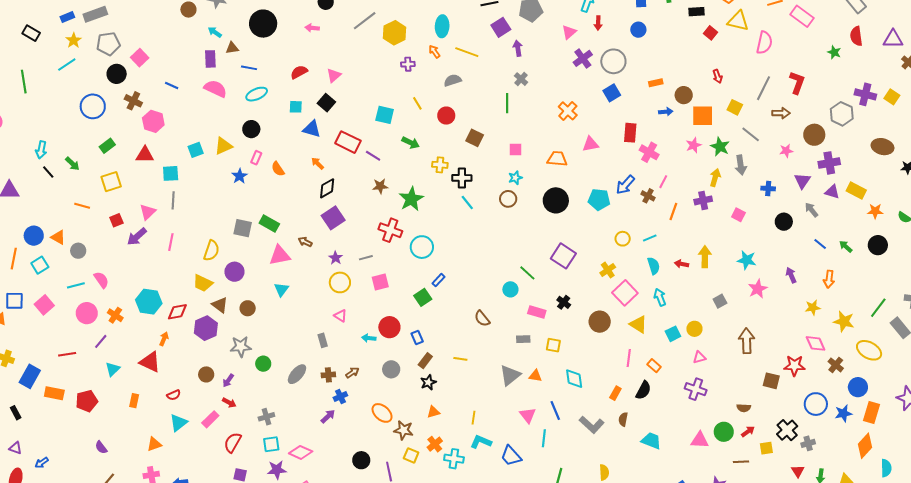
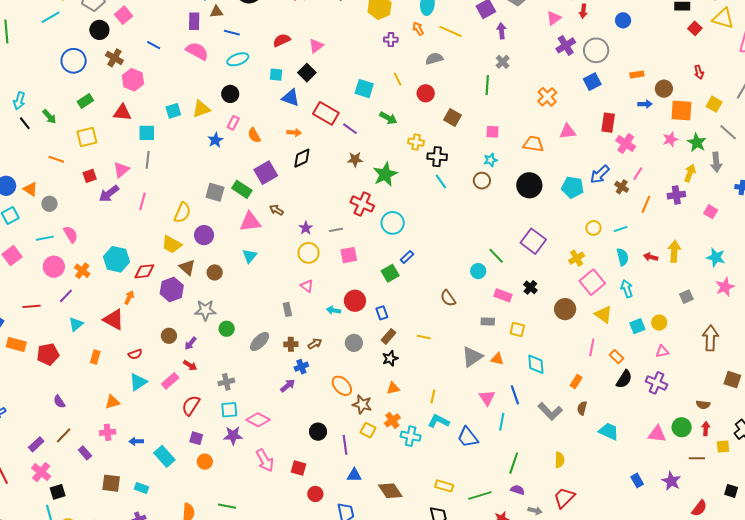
orange arrow: (318, 163) -> (294, 133), turned 136
purple square: (333, 218) -> (266, 173), moved
black semicircle: (643, 390) -> (624, 379), moved
red arrow: (748, 431) -> (706, 429), turned -56

